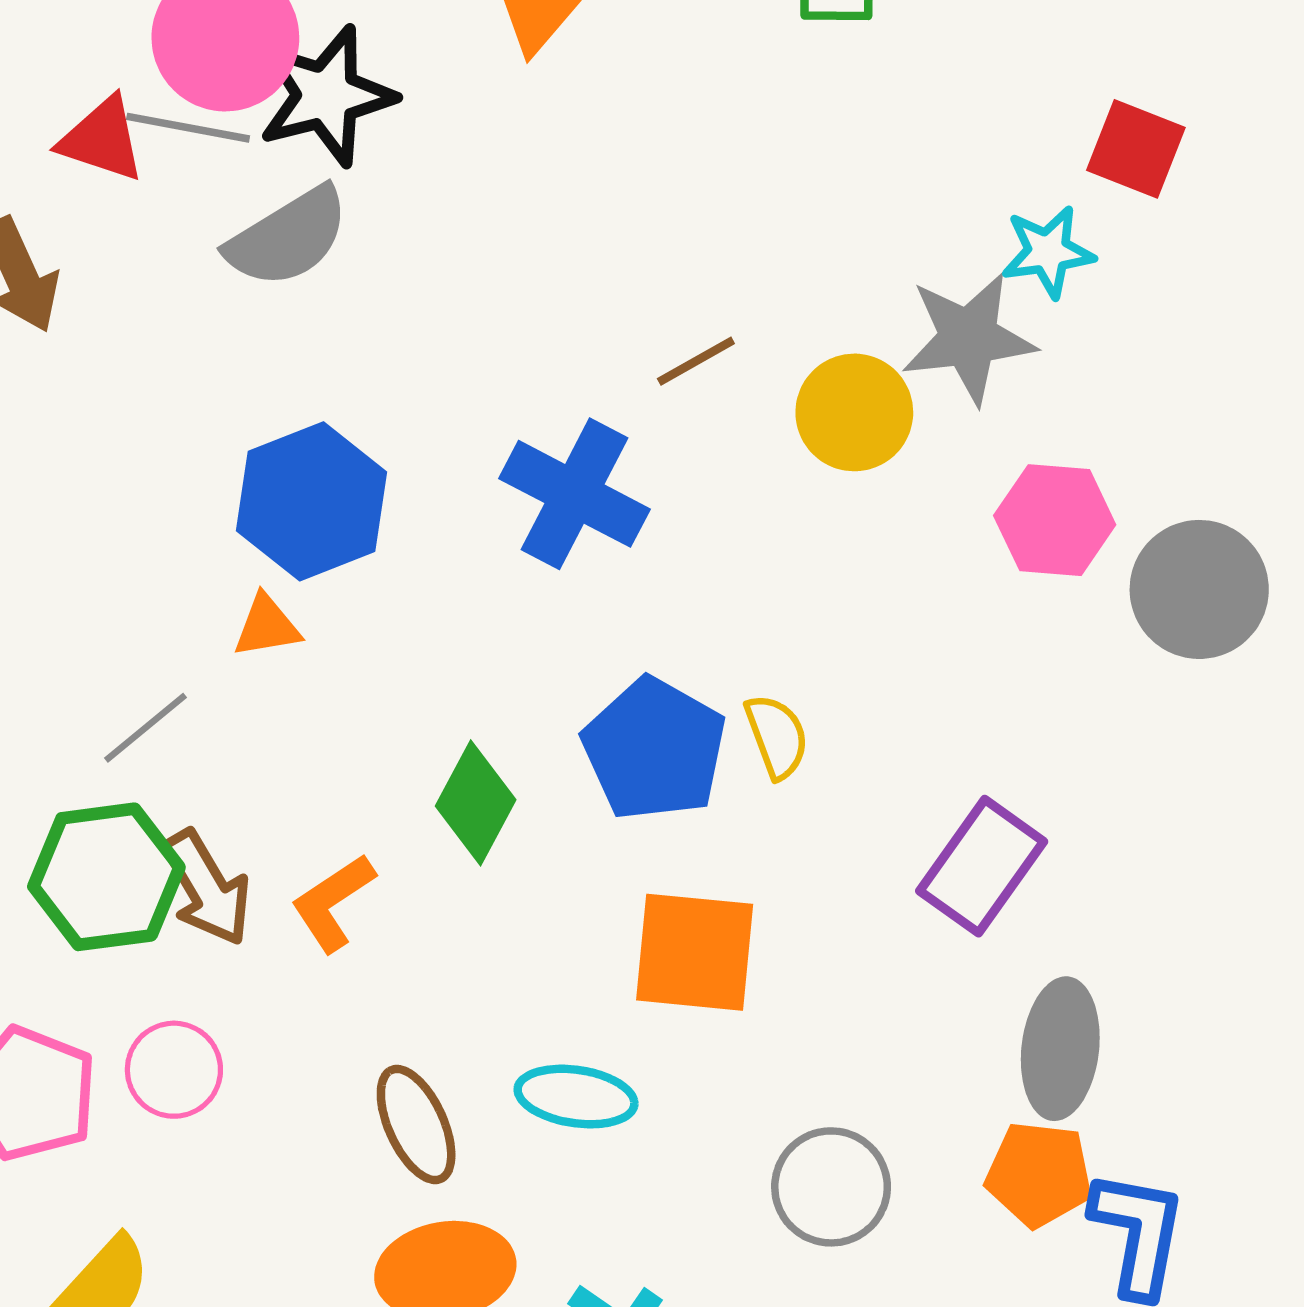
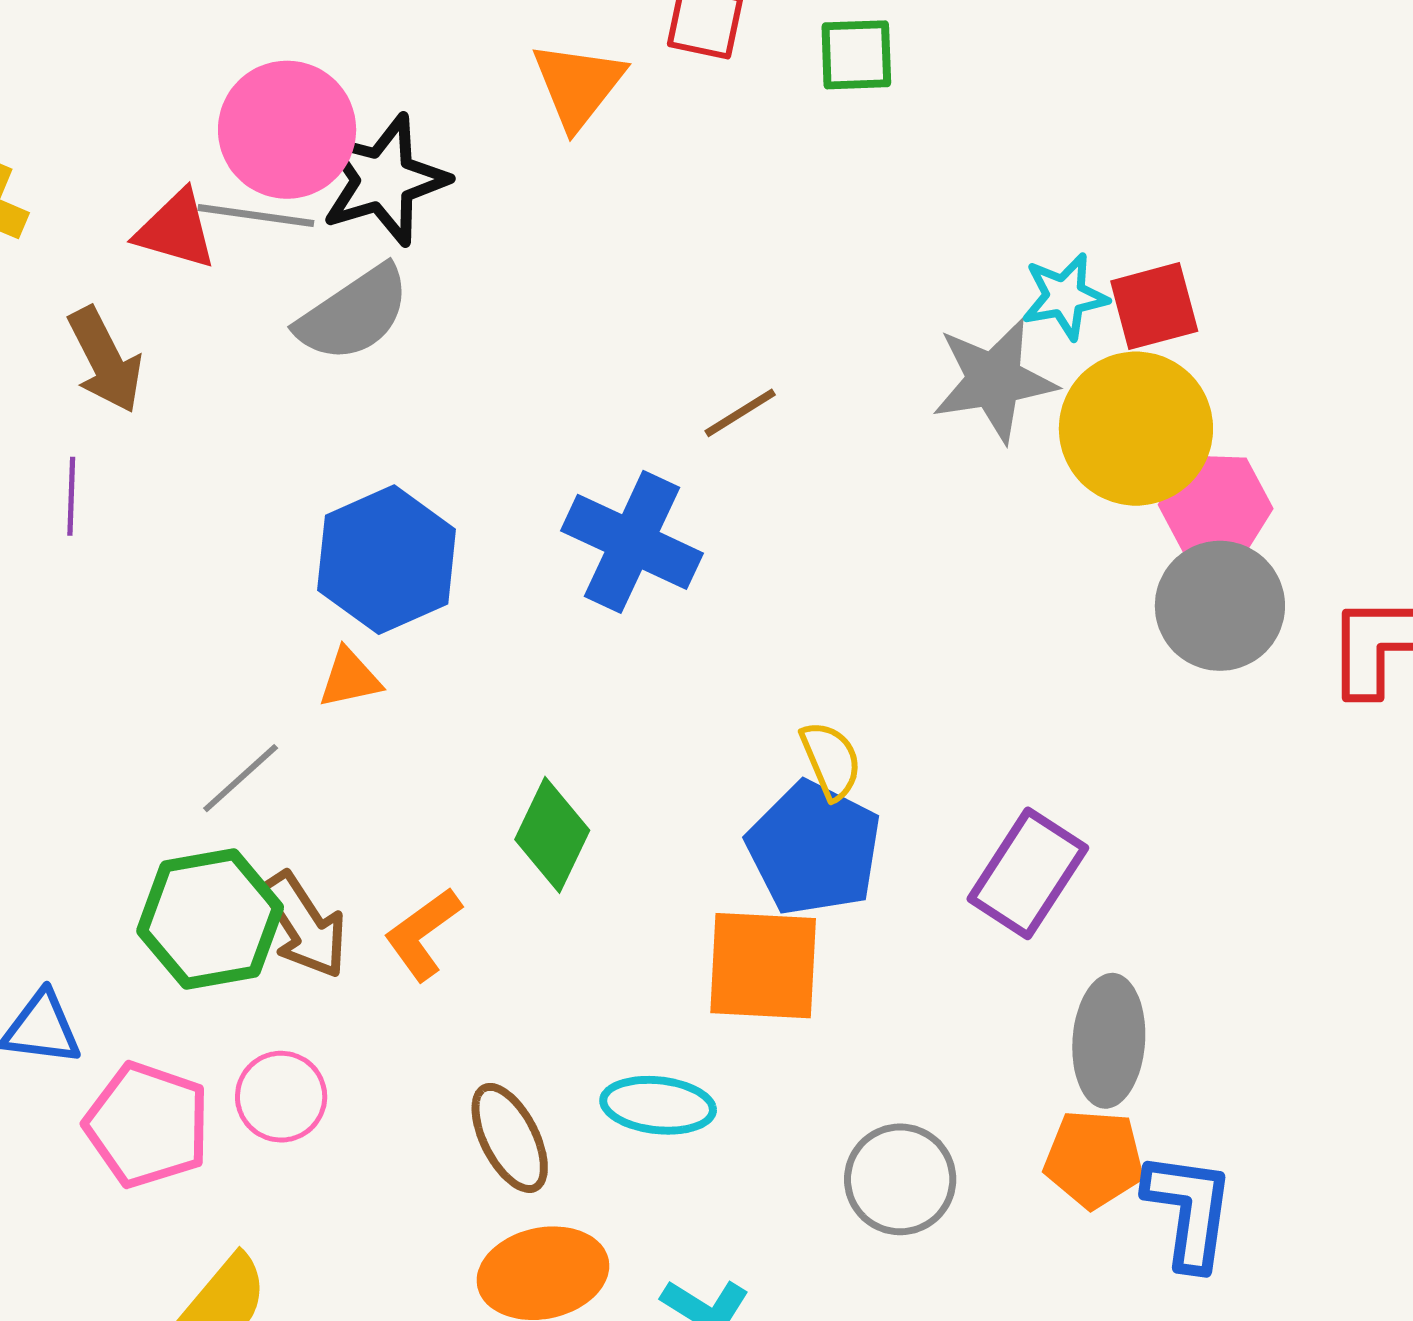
red square: (1136, 149) -> (1154, 306), moved, turned -34
yellow circle: (854, 412) -> (1136, 429), moved, size x1.4
pink hexagon: (1055, 520) -> (1216, 507), moved
blue pentagon: (654, 749) -> (814, 849), moved

